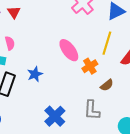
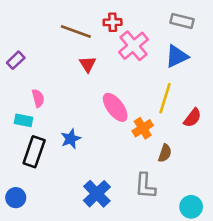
red triangle: (14, 12) -> (88, 64), moved
brown semicircle: (107, 85) -> (165, 153), turned -32

